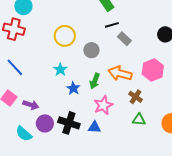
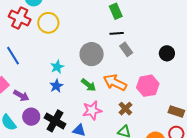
yellow circle: (65, 36) -> (48, 23), moved
gray circle: (91, 50) -> (92, 54), size x1.5
green arrow: (95, 81) -> (89, 85), turned -84
blue star: (73, 88) -> (56, 86), moved

